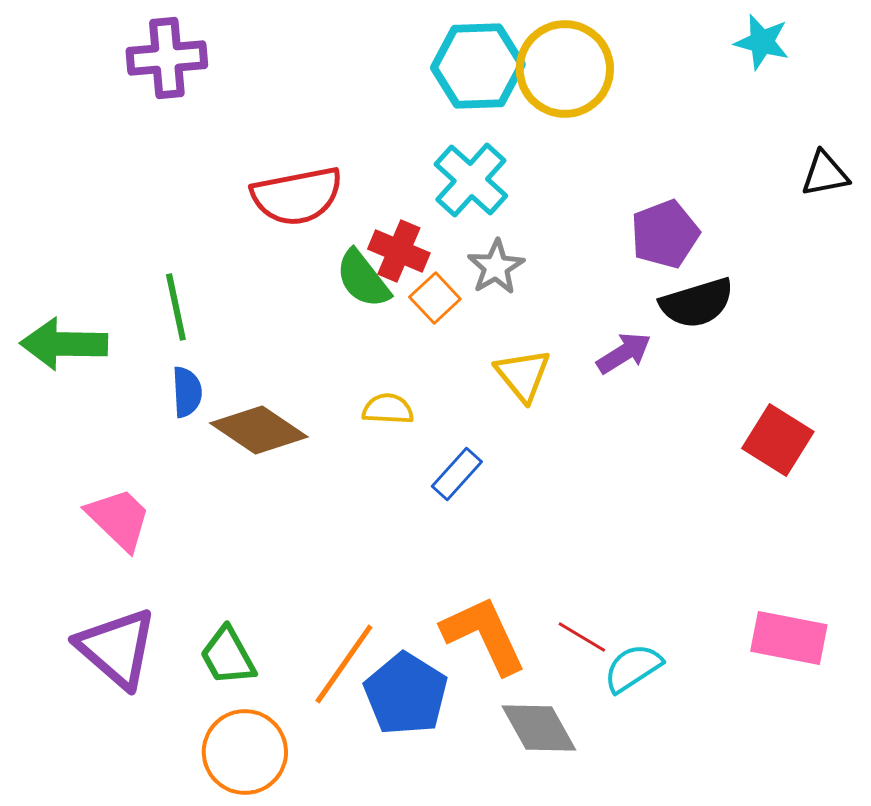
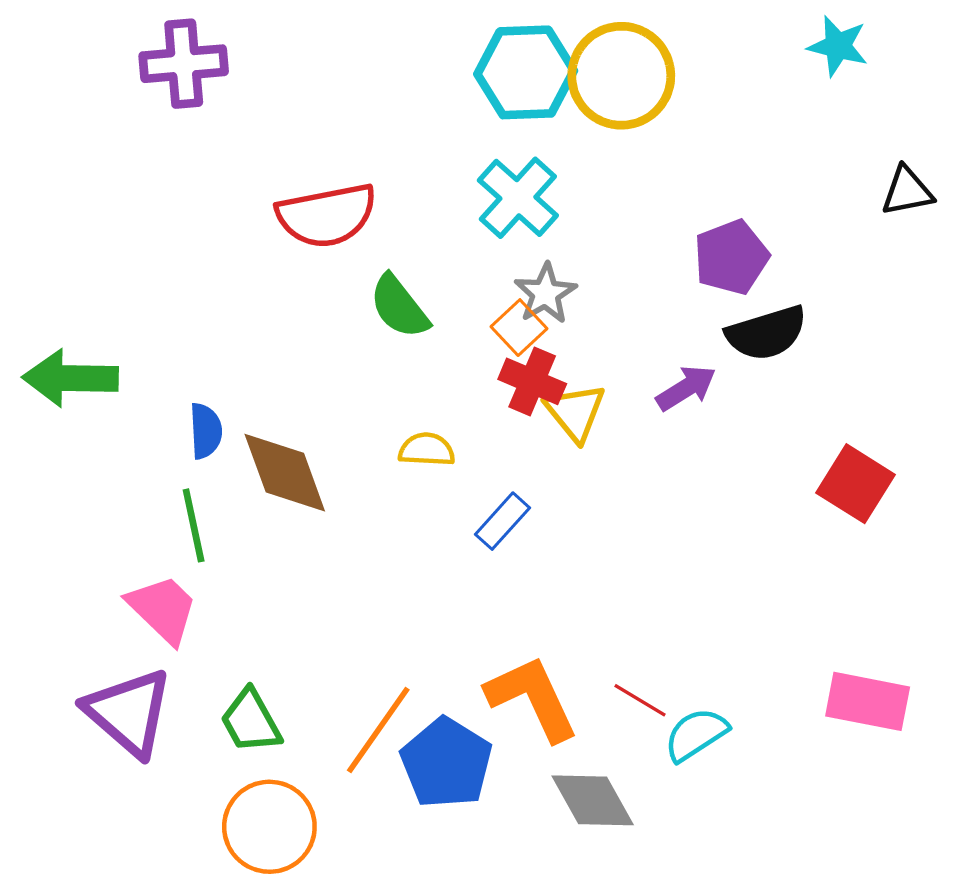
red cross: (399, 251) -> (532, 381), moved
orange square: (435, 298) -> (519, 328), moved
green line: (176, 307) -> (194, 525), moved
brown diamond: (259, 430) -> (285, 473), turned 36
pink trapezoid: (119, 519) -> (163, 609), moved

